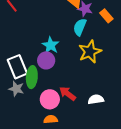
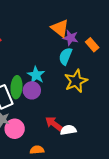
green ellipse: (32, 77) -> (16, 87), moved
pink circle: (50, 99) -> (15, 129), moved
white semicircle: (96, 99) -> (68, 130), moved

